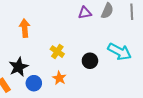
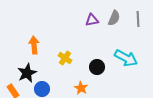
orange arrow: (25, 28) -> (34, 45), moved
orange star: (59, 78) -> (81, 88), moved

